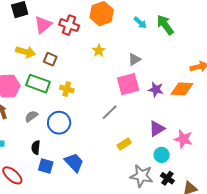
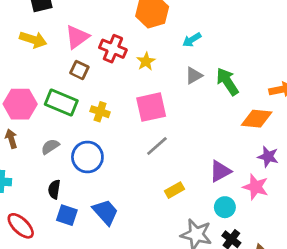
cyan arrow: (140, 23) -> (192, 40), moved, turned 104
pink triangle: (43, 25) -> (77, 37), moved
red cross: (69, 25) -> (113, 49), moved
green arrow: (165, 25) -> (227, 82), moved
yellow arrow: (26, 52) -> (33, 40), moved
pink square: (128, 84) -> (151, 107), moved
purple star: (156, 90) -> (268, 157), moved

